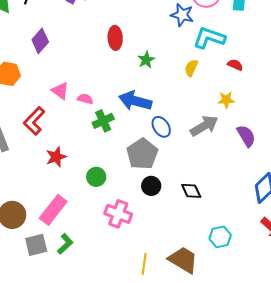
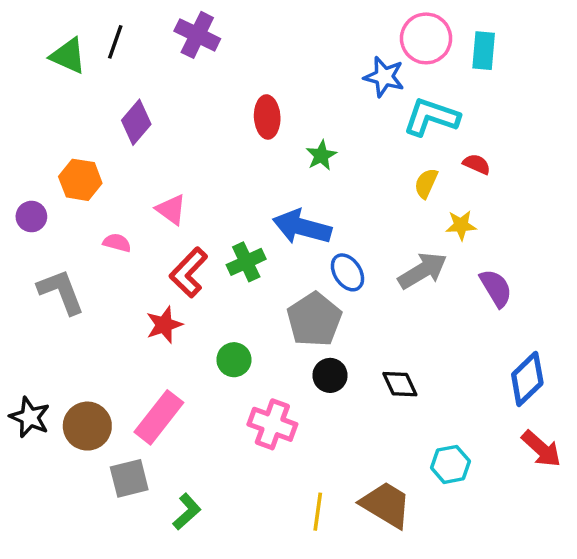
yellow semicircle: (191, 68) -> (426, 183), moved
pink semicircle: (85, 99) -> (117, 243), moved
red L-shape: (34, 121) -> (189, 272), moved
green L-shape: (65, 244) -> (187, 512), moved

